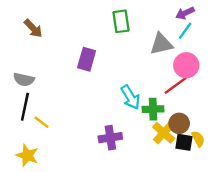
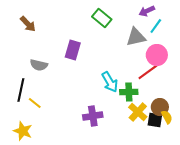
purple arrow: (185, 13) -> (147, 11), moved
green rectangle: (121, 21) -> (102, 18), turned -42
gray semicircle: (24, 79) -> (39, 65), moved
brown circle: (179, 123) -> (160, 107), moved

